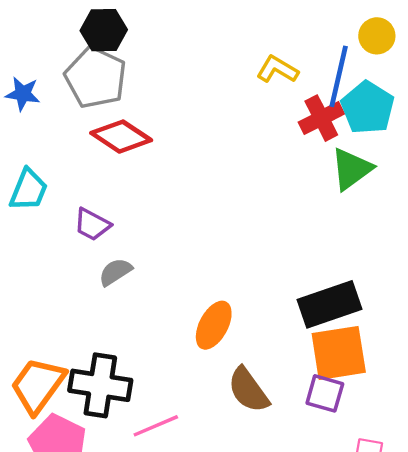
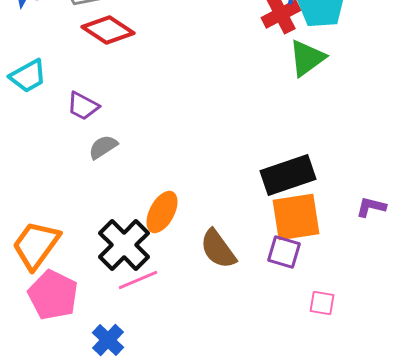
cyan trapezoid: (29, 190) -> (28, 76), turned 39
orange ellipse: (214, 325) -> (162, 212), moved
black cross: (100, 385) -> (124, 245), moved, turned 36

